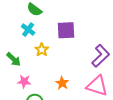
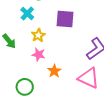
pink star: (24, 81) -> (39, 55), moved

